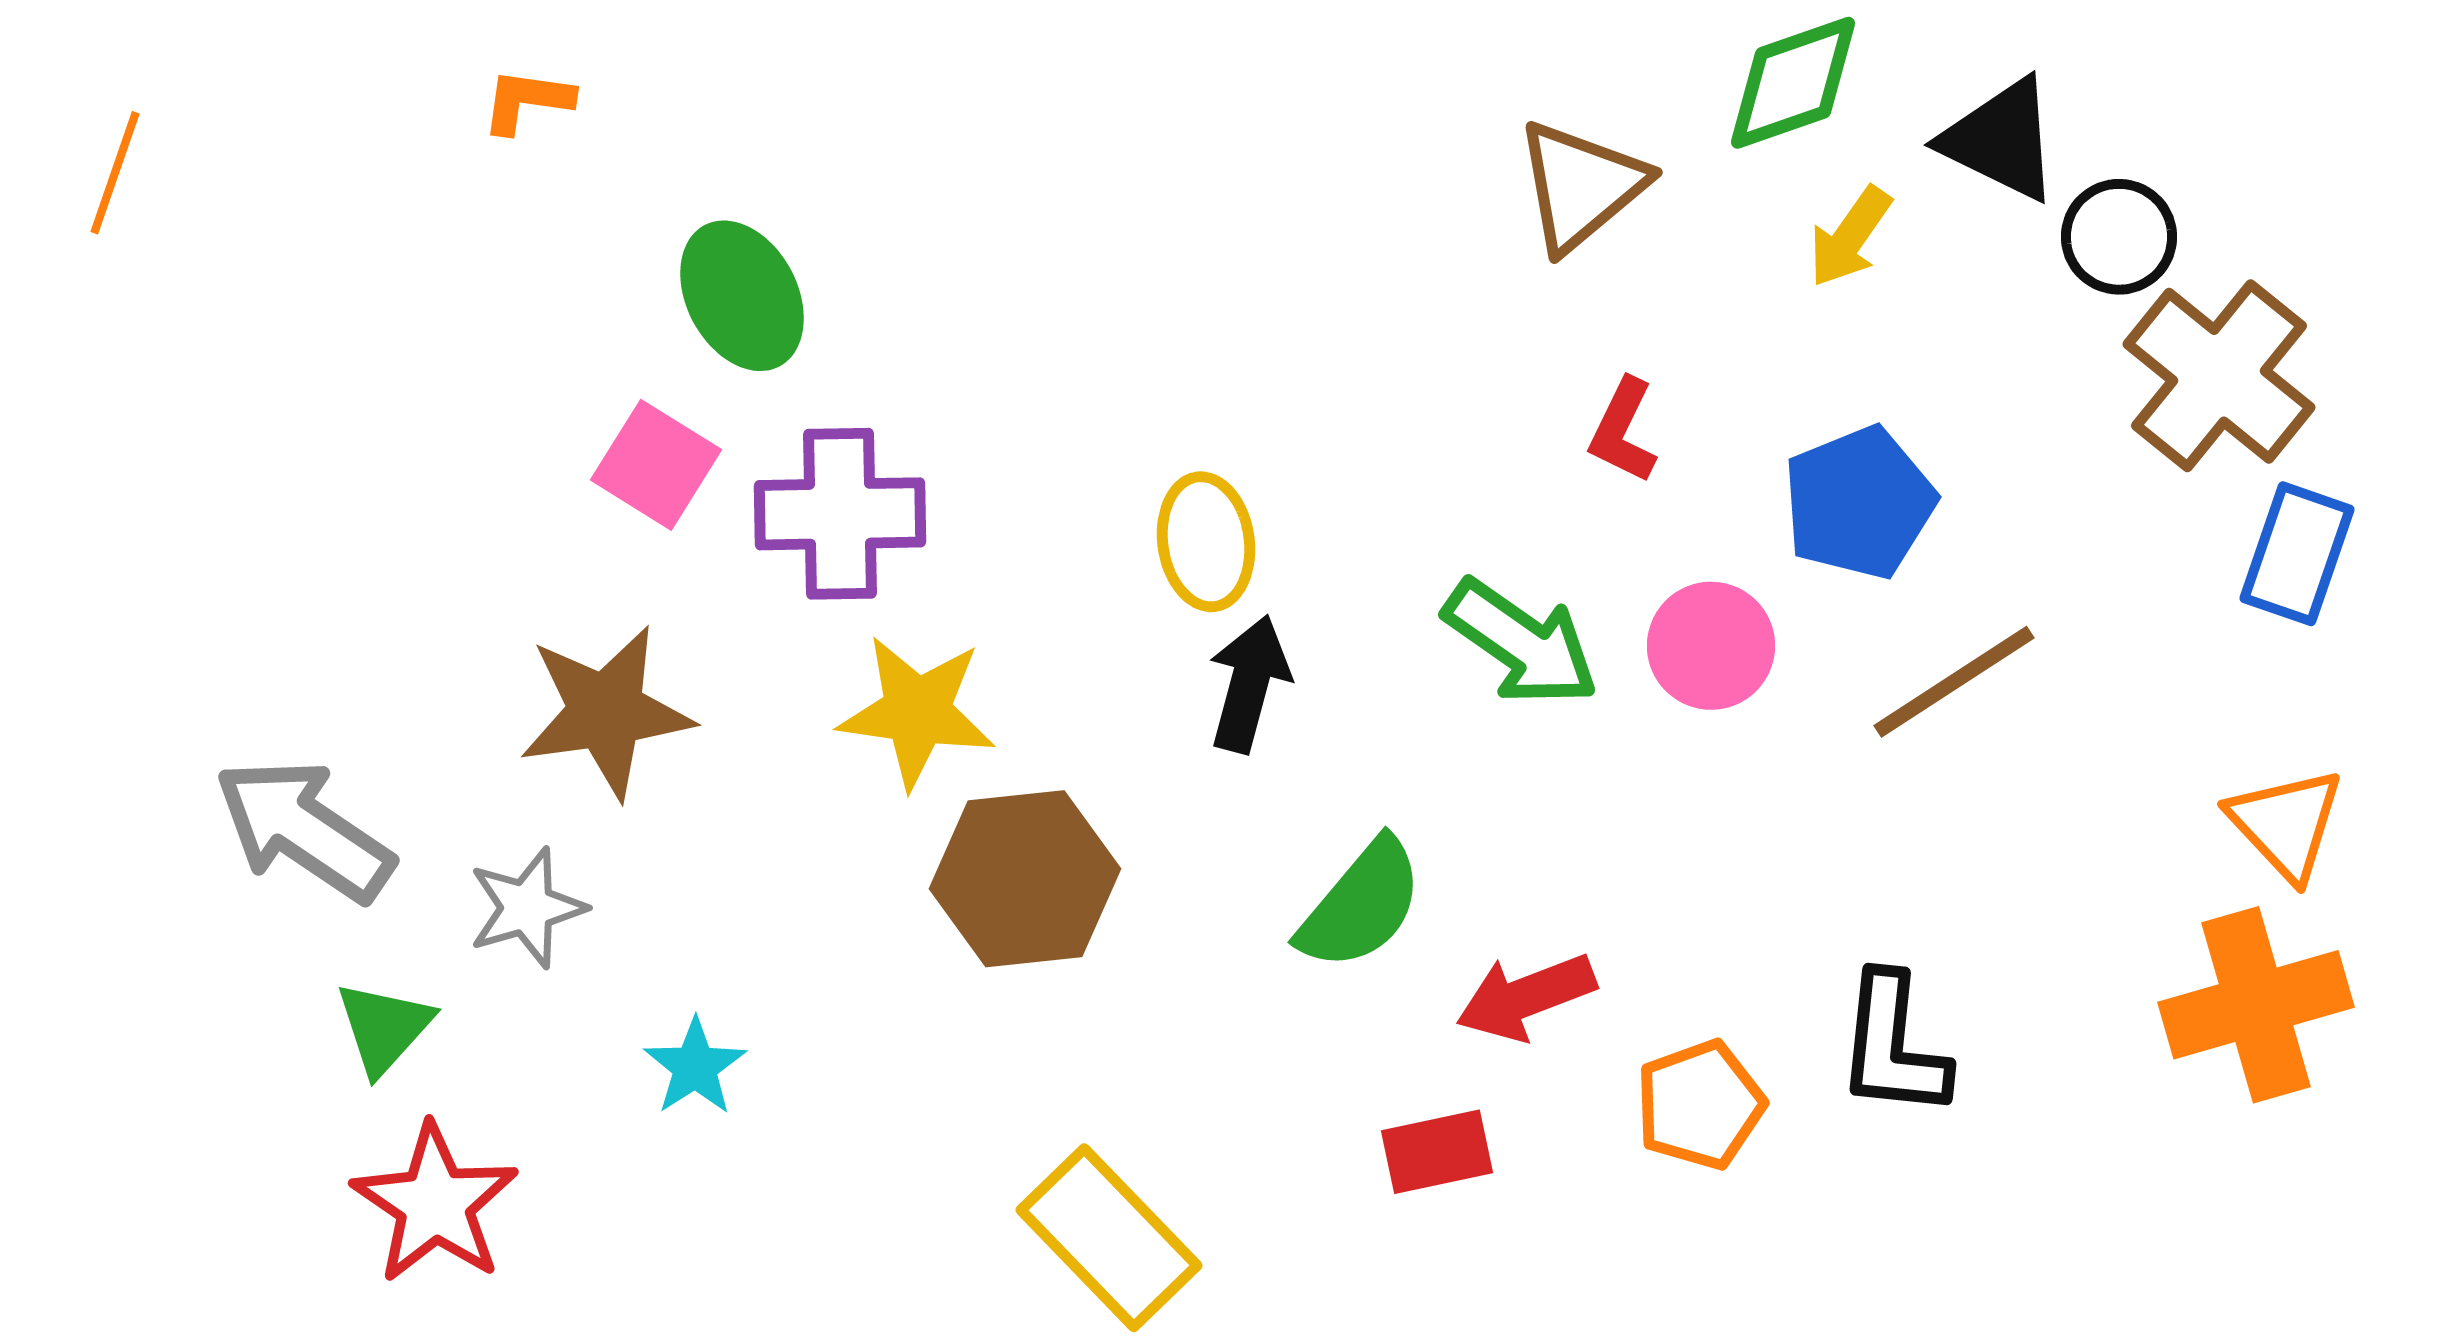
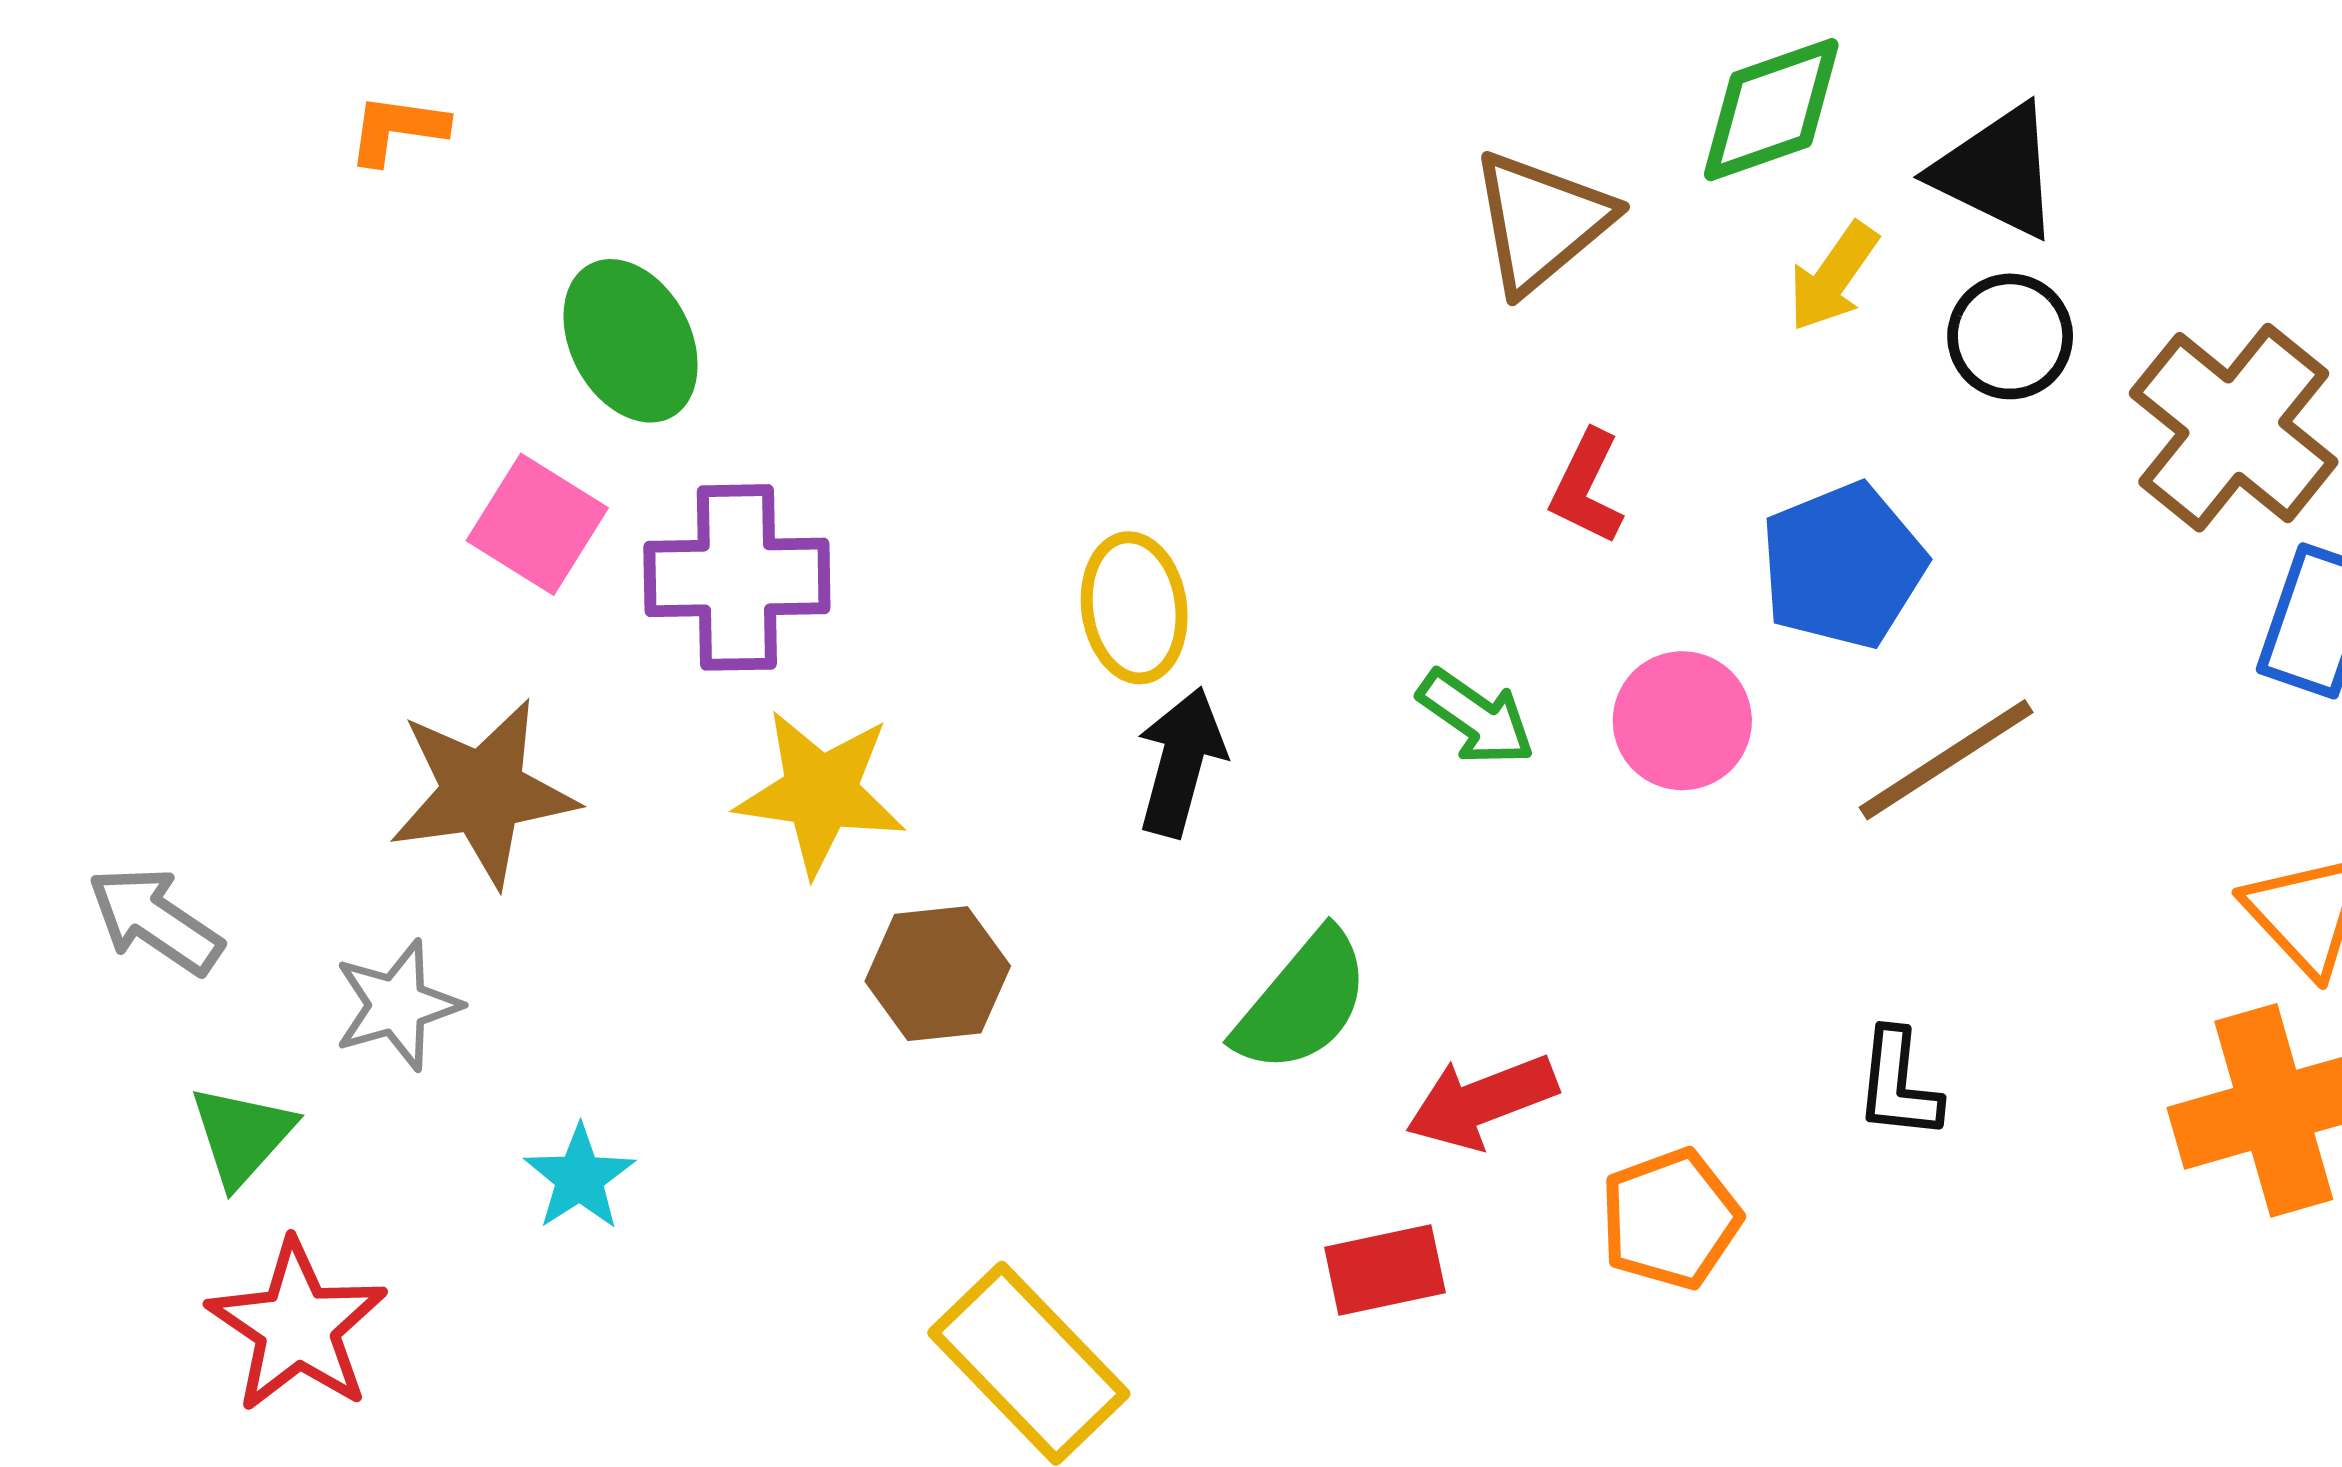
black circle: (2119, 237) -> (2010, 336), moved
green arrow: (1521, 643) -> (1476, 717), size x0.7
gray arrow: (304, 830) -> (155, 920), size x0.7
brown hexagon: (1025, 879) -> (938, 974), size x0.7
black L-shape: (1893, 1046) -> (1898, 1084), moved, size x0.7

